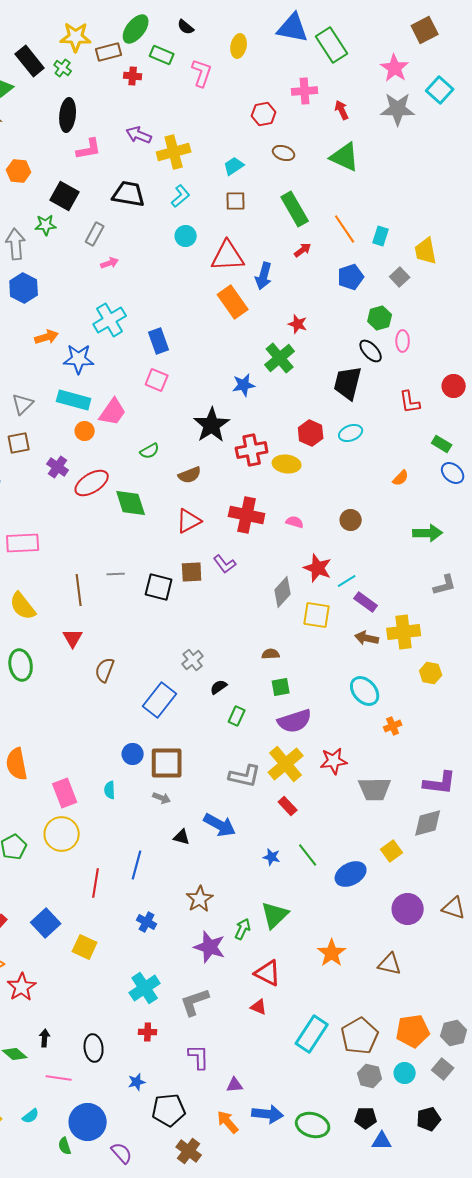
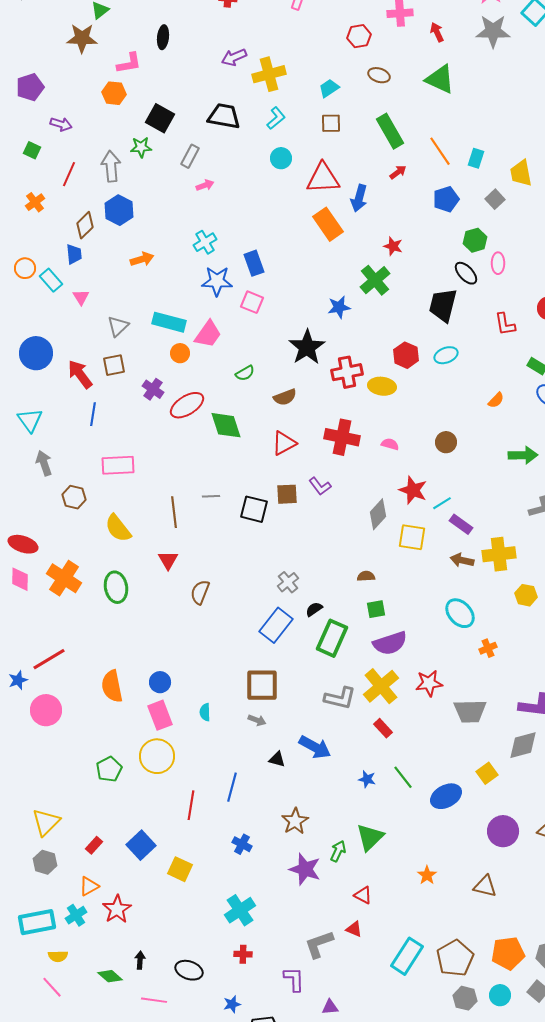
black ellipse: (68, 115) -> (163, 37), size x0.7
purple arrow: (139, 135) -> (234, 57), turned -45
pink L-shape: (89, 149) -> (129, 63), moved
cyan cross: (110, 320) -> (205, 242), size x0.7
blue star: (79, 359) -> (217, 281), moved
blue rectangle: (160, 700) -> (276, 625), moved
green rectangle: (237, 716) -> (332, 638), size x1.8
blue circle: (133, 754) -> (160, 682), moved
orange star: (332, 953) -> (427, 875), size x0.7
red triangle: (268, 973) -> (363, 895), size x0.7
gray L-shape: (195, 1002) -> (319, 944), moved
black ellipse: (94, 1048) -> (189, 970), turned -64

